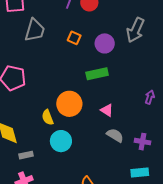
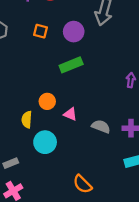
orange circle: (69, 104) -> (47, 101), size x0.6
pink triangle: (107, 110) -> (70, 114), moved
yellow semicircle: (48, 117) -> (27, 120), turned 35

